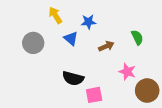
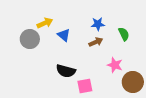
yellow arrow: (55, 15) -> (45, 23), moved, turned 98
blue star: (89, 22) -> (98, 24), moved

